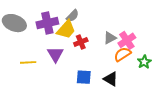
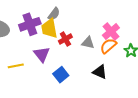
yellow trapezoid: (66, 30) -> (49, 28), turned 135
gray triangle: (110, 38) -> (88, 43), moved, turned 48
blue square: (84, 77) -> (61, 75), moved, turned -35

